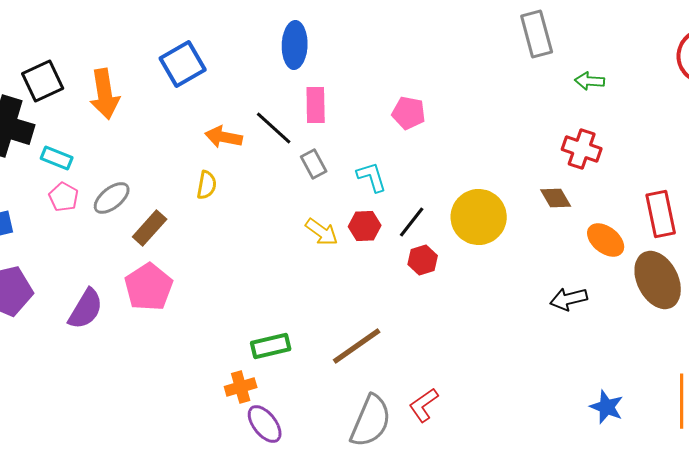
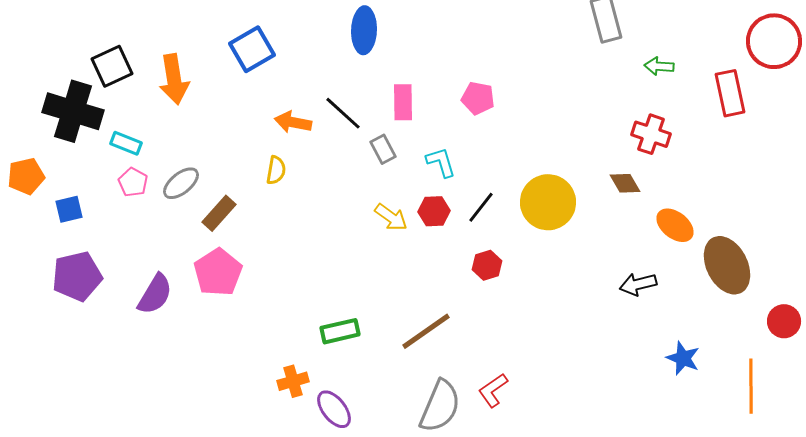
pink rectangle: (316, 105) -> (403, 102), moved
red rectangle: (661, 214) -> (730, 93), moved
red hexagon: (423, 260) -> (487, 265), moved
orange cross: (241, 387) -> (293, 381), moved
blue star: (607, 407) -> (683, 358), moved

